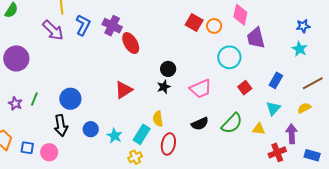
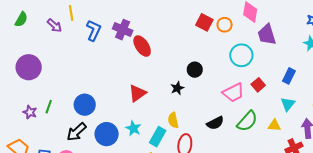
purple arrow: (53, 30) -> (54, 25), moved, size x0.7
black circle: (168, 69) -> (195, 70), moved
pink trapezoid: (201, 89) -> (233, 93), moved
black arrow: (61, 126) -> (76, 132), turned 60
blue circle: (91, 129) -> (107, 134), size x1.5
cyan star: (115, 136) -> (133, 128), moved

